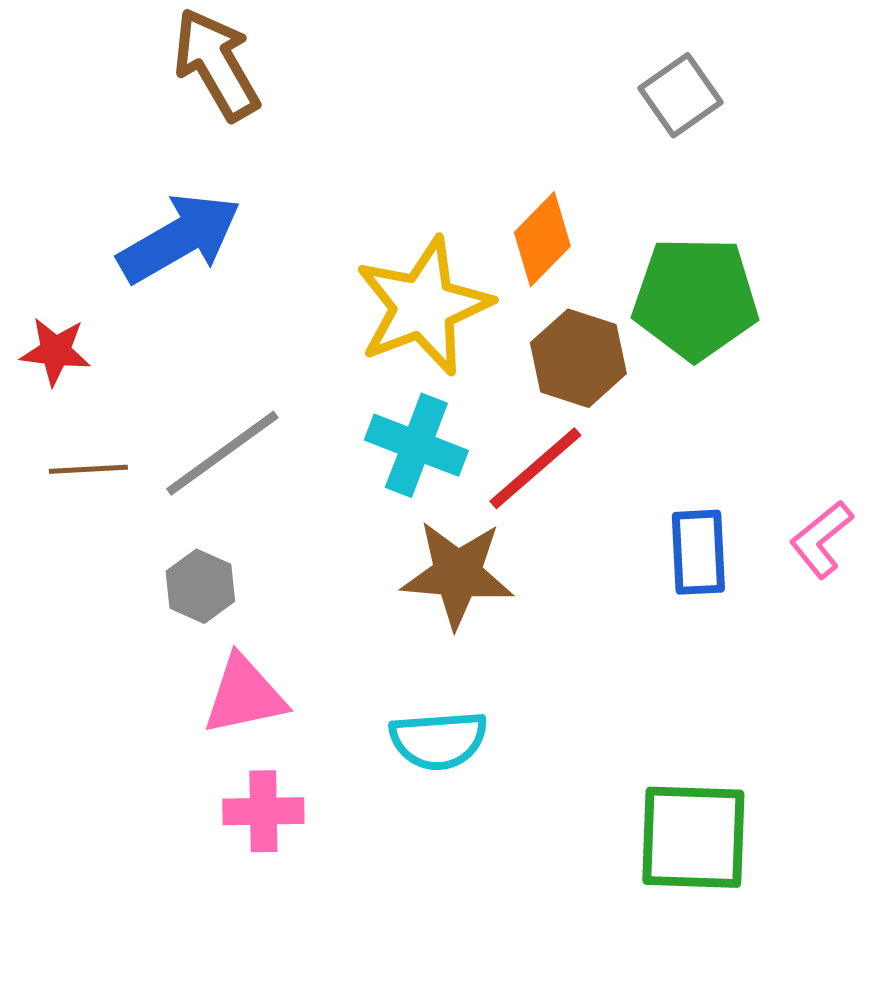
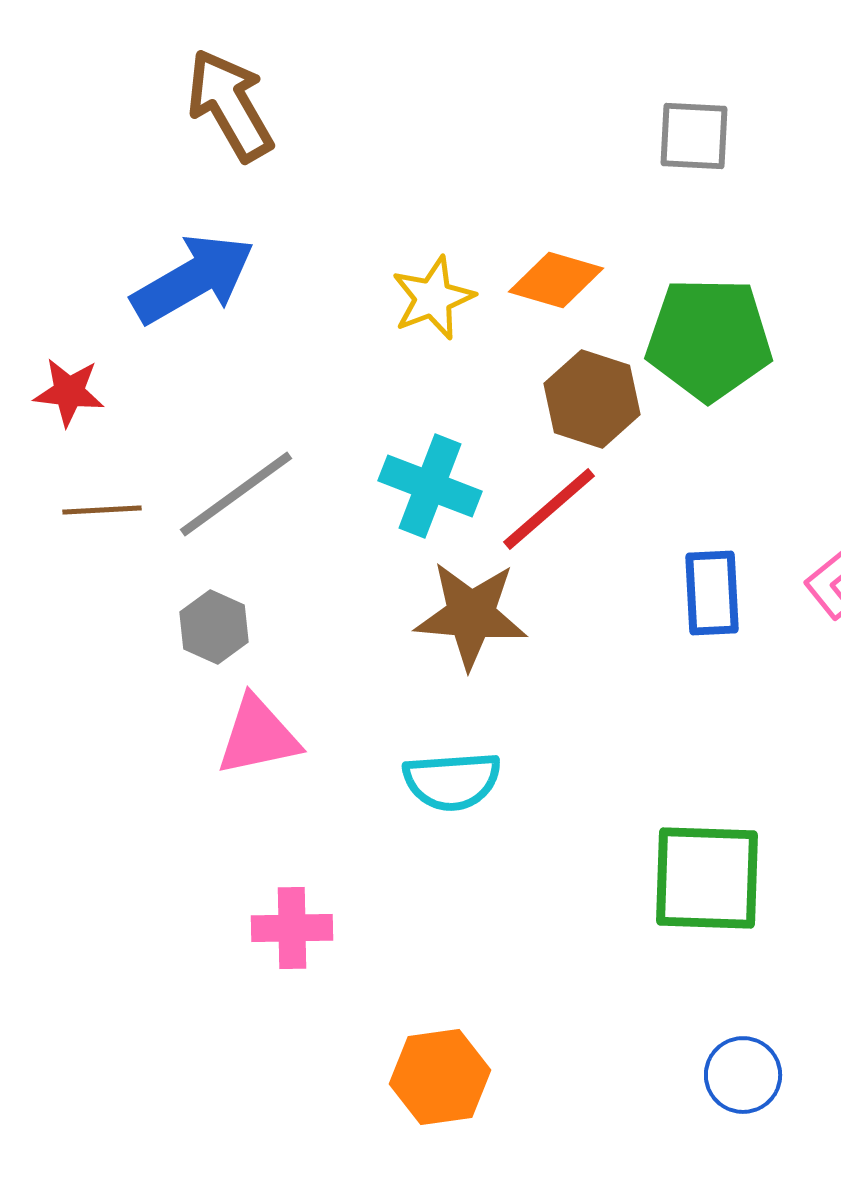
gray square: (680, 95) -> (694, 136), turned 38
orange diamond: (542, 239) -> (556, 280), turned 62
yellow star: (423, 306) -> (433, 298), moved, size x0.6
pink cross: (263, 811) -> (292, 928), moved

